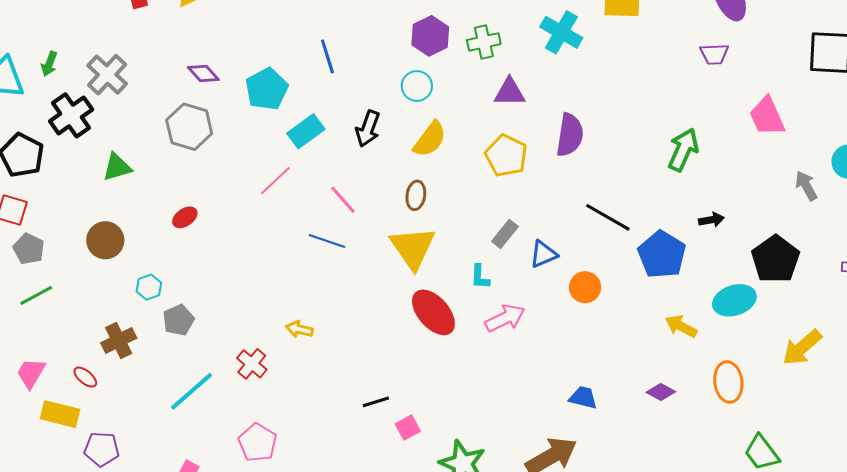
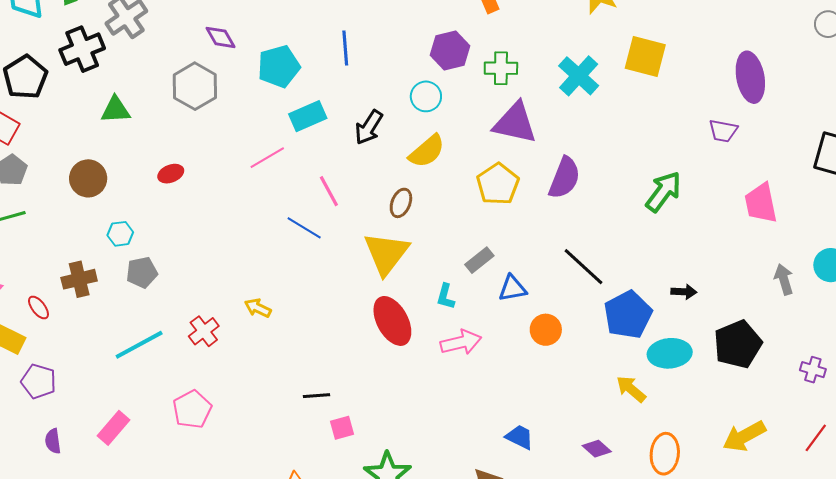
purple triangle: (510, 92) -> (515, 123), size x1.4
green arrow: (683, 150) -> (663, 192), moved
cyan ellipse: (734, 300) -> (670, 353), moved

